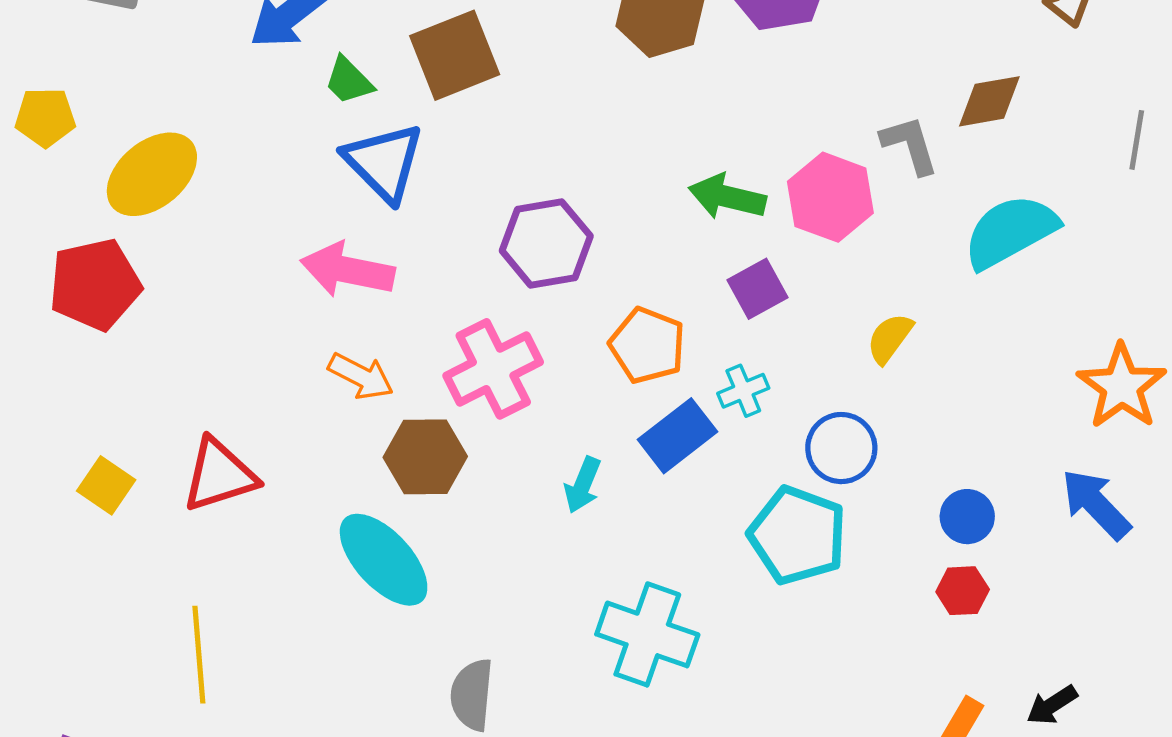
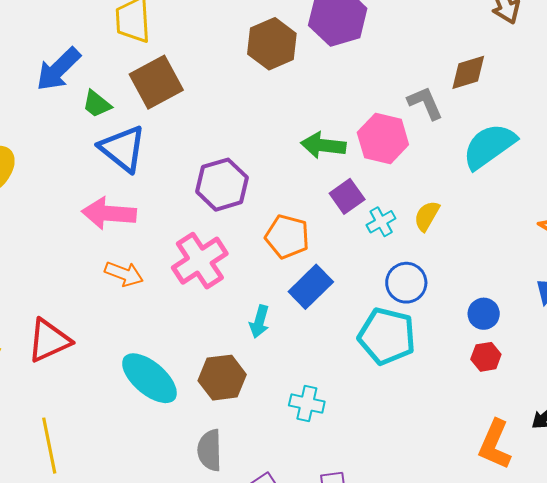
cyan cross: (743, 391) -> (381, 222), moved
brown hexagon: (425, 457) -> (222, 378), moved
cyan cross: (647, 634) -> (307, 404), size x0.6

